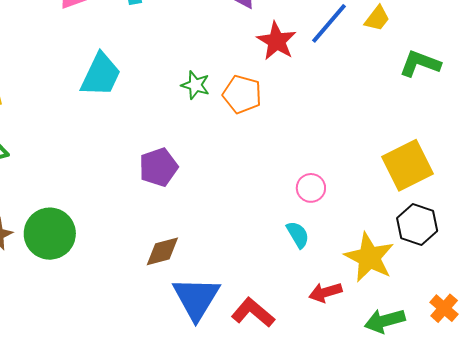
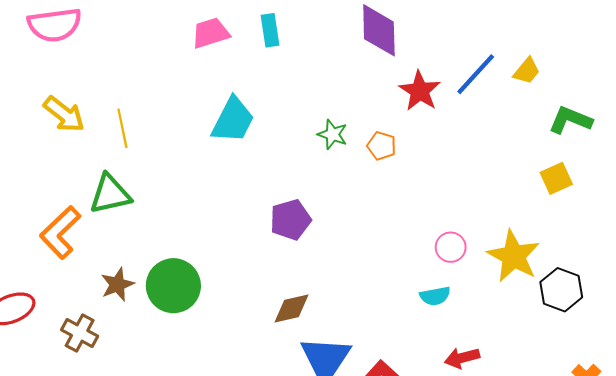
orange pentagon: (242, 94) -> (382, 146), size x0.7
yellow square: (408, 165) -> (556, 178), moved, size x0.6
cyan semicircle: (298, 235) -> (435, 296), turned 108
yellow star: (369, 257) -> (514, 256), moved

